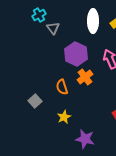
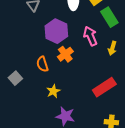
yellow star: (64, 117) -> (53, 91), moved

